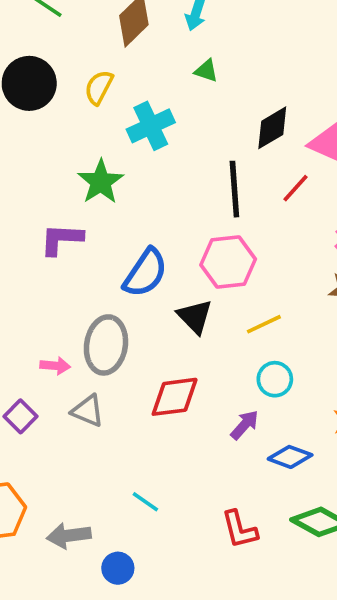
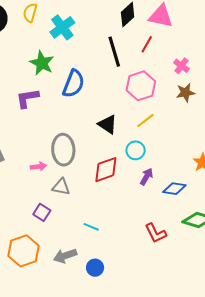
pink hexagon: (228, 262) -> (141, 86), moved
blue semicircle: (145, 273) -> (73, 84), moved
cyan circle: (275, 379) -> (136, 150), moved
purple square: (21, 416) -> (42, 212), moved
cyan line: (145, 502) -> (91, 227), moved

